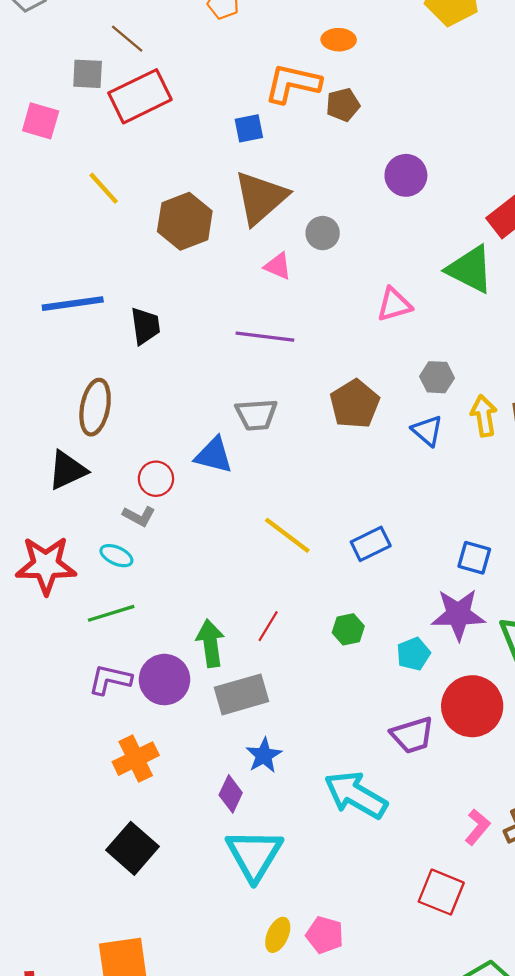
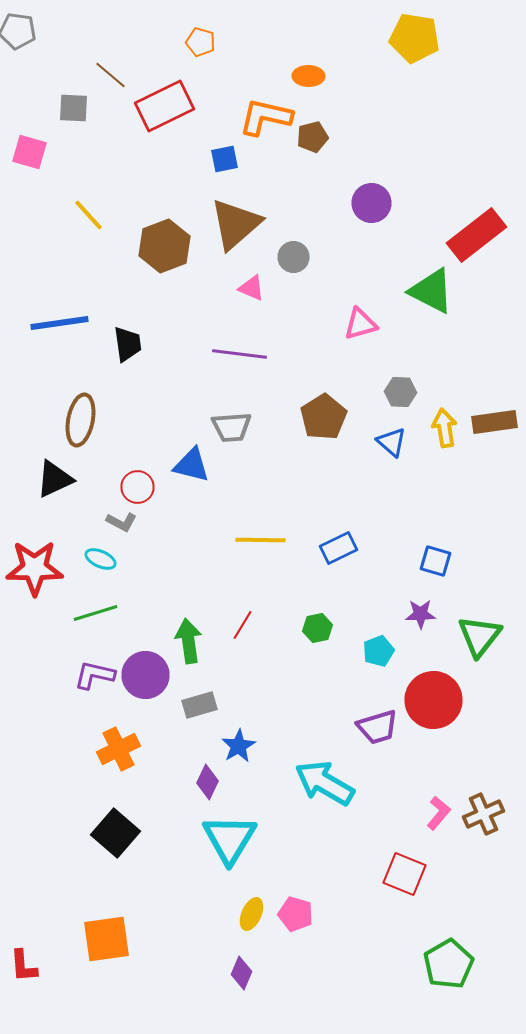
red rectangle: (140, 96) -> (164, 106), moved
yellow line: (287, 535) -> (260, 540), turned -36
purple star: (458, 614) -> (420, 614), size x0.6
gray rectangle: (241, 694) -> (200, 705), moved, size x0.7

